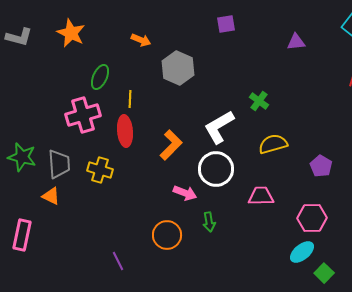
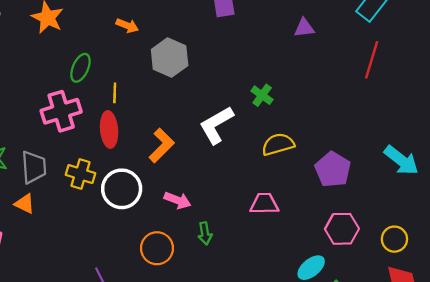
purple pentagon: (321, 166) -> (333, 169), size x1.4
white circle: (216, 169) -> (122, 189), moved
pink hexagon: (312, 218) -> (342, 229), moved

